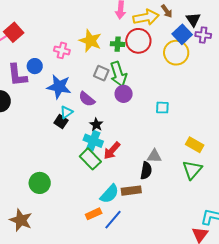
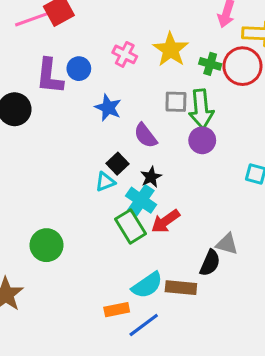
gray square: (101, 73) -> (176, 102), turned -35
blue star: (59, 87) -> (108, 108), size x0.7
cyan triangle: (67, 112) -> (105, 182), moved
black square: (61, 122) -> (118, 164), moved

